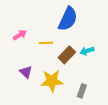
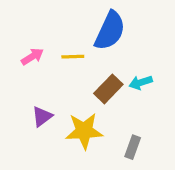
yellow line: (46, 43) -> (73, 57), moved
purple triangle: (26, 72) -> (42, 116), turned 40

